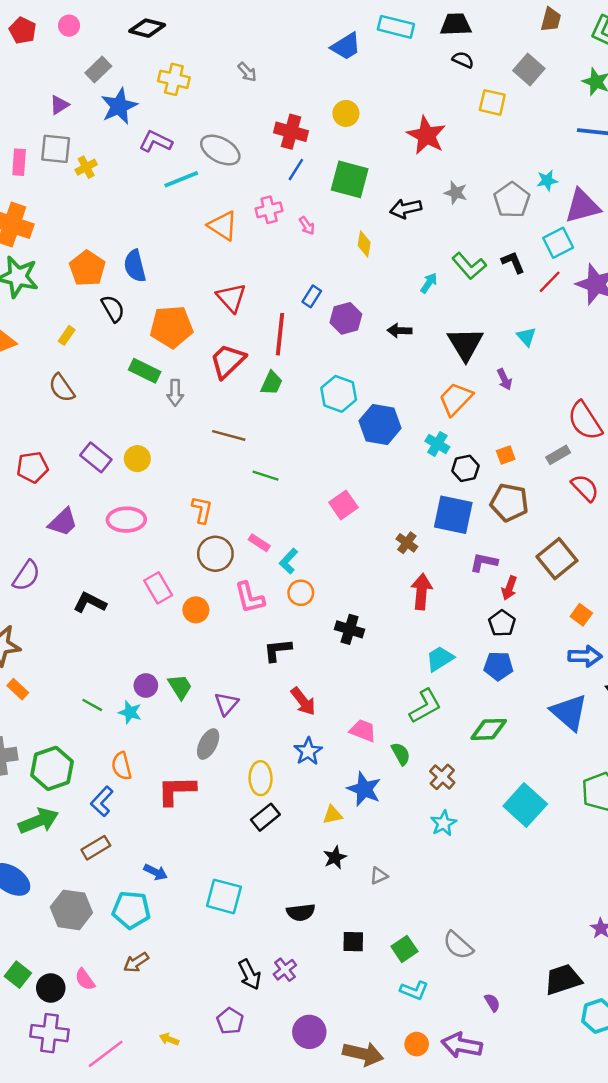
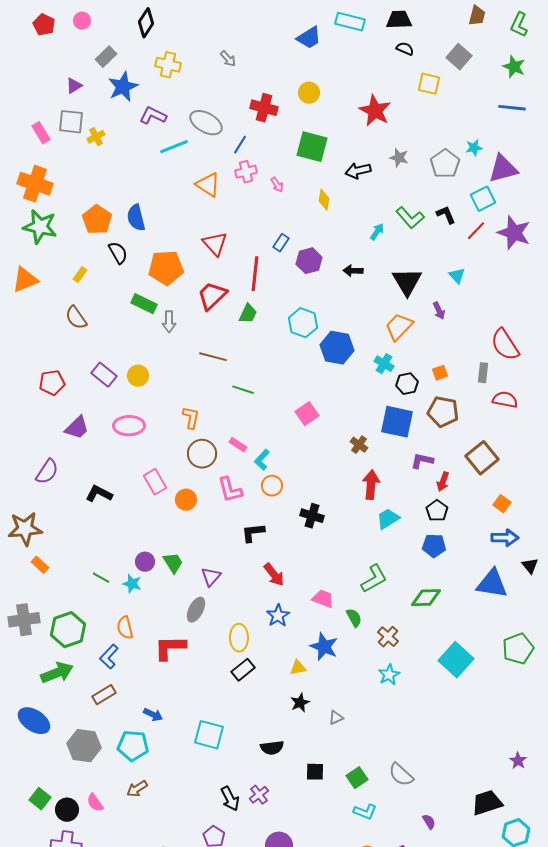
black diamond: (147, 28) -> (146, 23), turned -72
pink rectangle: (19, 162) -> (41, 133), turned -35
blue line: (296, 170) -> (240, 145), moved
gray rectangle: (558, 455) -> (483, 373), turned -54
red semicircle: (585, 488) -> (505, 400), turned -35
cyan trapezoid: (440, 659) -> (388, 519), moved
blue triangle: (569, 712) -> (492, 584), turned -32

